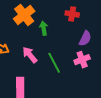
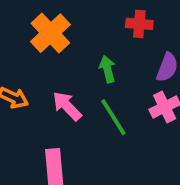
green arrow: (44, 28) -> (107, 69), moved

